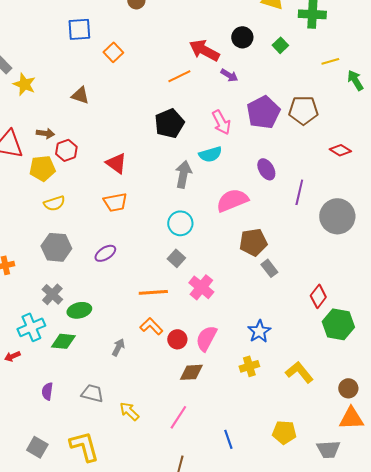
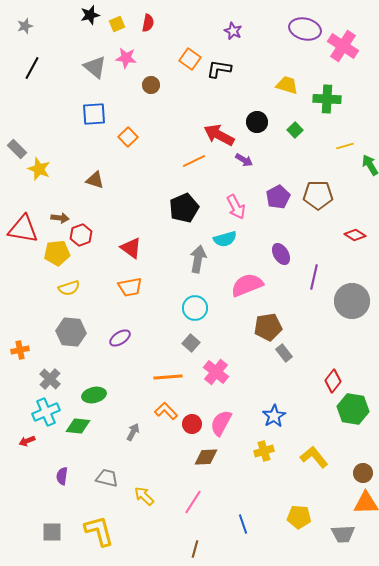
purple pentagon: (263, 112) -> (278, 197), size x0.7
gray cross: (52, 294) -> (50, 379), moved
gray square: (37, 447) -> (52, 532), turned -30

